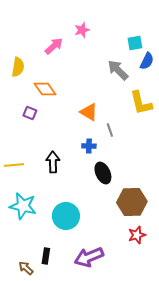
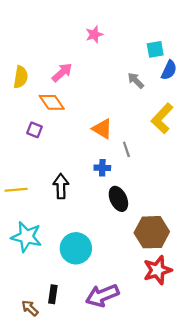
pink arrow: (54, 46) -> (62, 72), moved
gray arrow: (118, 70) -> (136, 80), size x0.7
yellow L-shape: (141, 103) -> (162, 118), turned 56
red star: (137, 235) -> (158, 270), size x1.4

